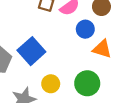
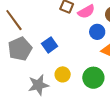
blue square: (31, 51) -> (50, 45), size x0.7

